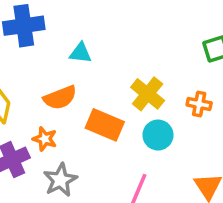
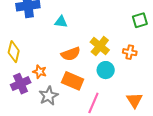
orange semicircle: (60, 98) -> (71, 54), moved
orange rectangle: (105, 125) -> (73, 81), moved

